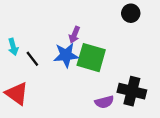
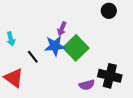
green square: (91, 58) -> (76, 48), turned 30
black line: (32, 59) -> (33, 57), moved

